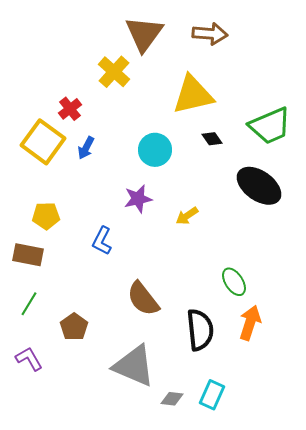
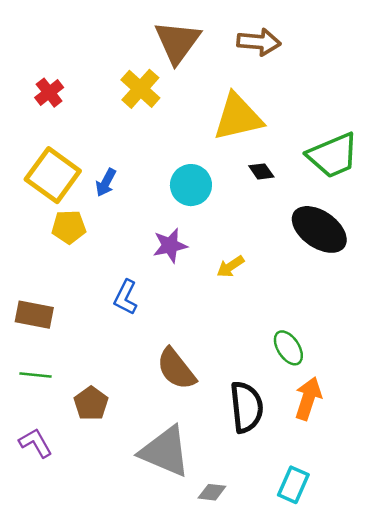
red cross: (70, 109) -> (49, 93), moved
yellow pentagon: (46, 216) -> (69, 227), moved
green line: (29, 304) -> (36, 375), turned 65
cyan rectangle: (212, 395) -> (293, 485), moved

